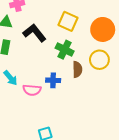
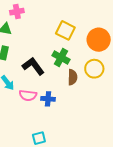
black L-shape: (35, 33) -> (33, 66), moved
blue cross: (53, 80) -> (48, 99), moved

